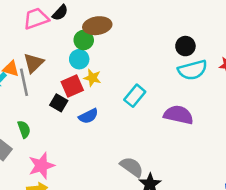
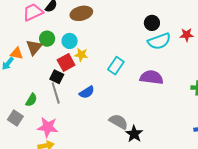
green circle: (84, 40) -> (47, 39), moved
gray line: (24, 82) -> (56, 93), moved
blue semicircle: (88, 116) -> (87, 92), moved
green semicircle: (24, 129) -> (31, 100), turned 56
pink star: (42, 166) -> (48, 127), turned 30

